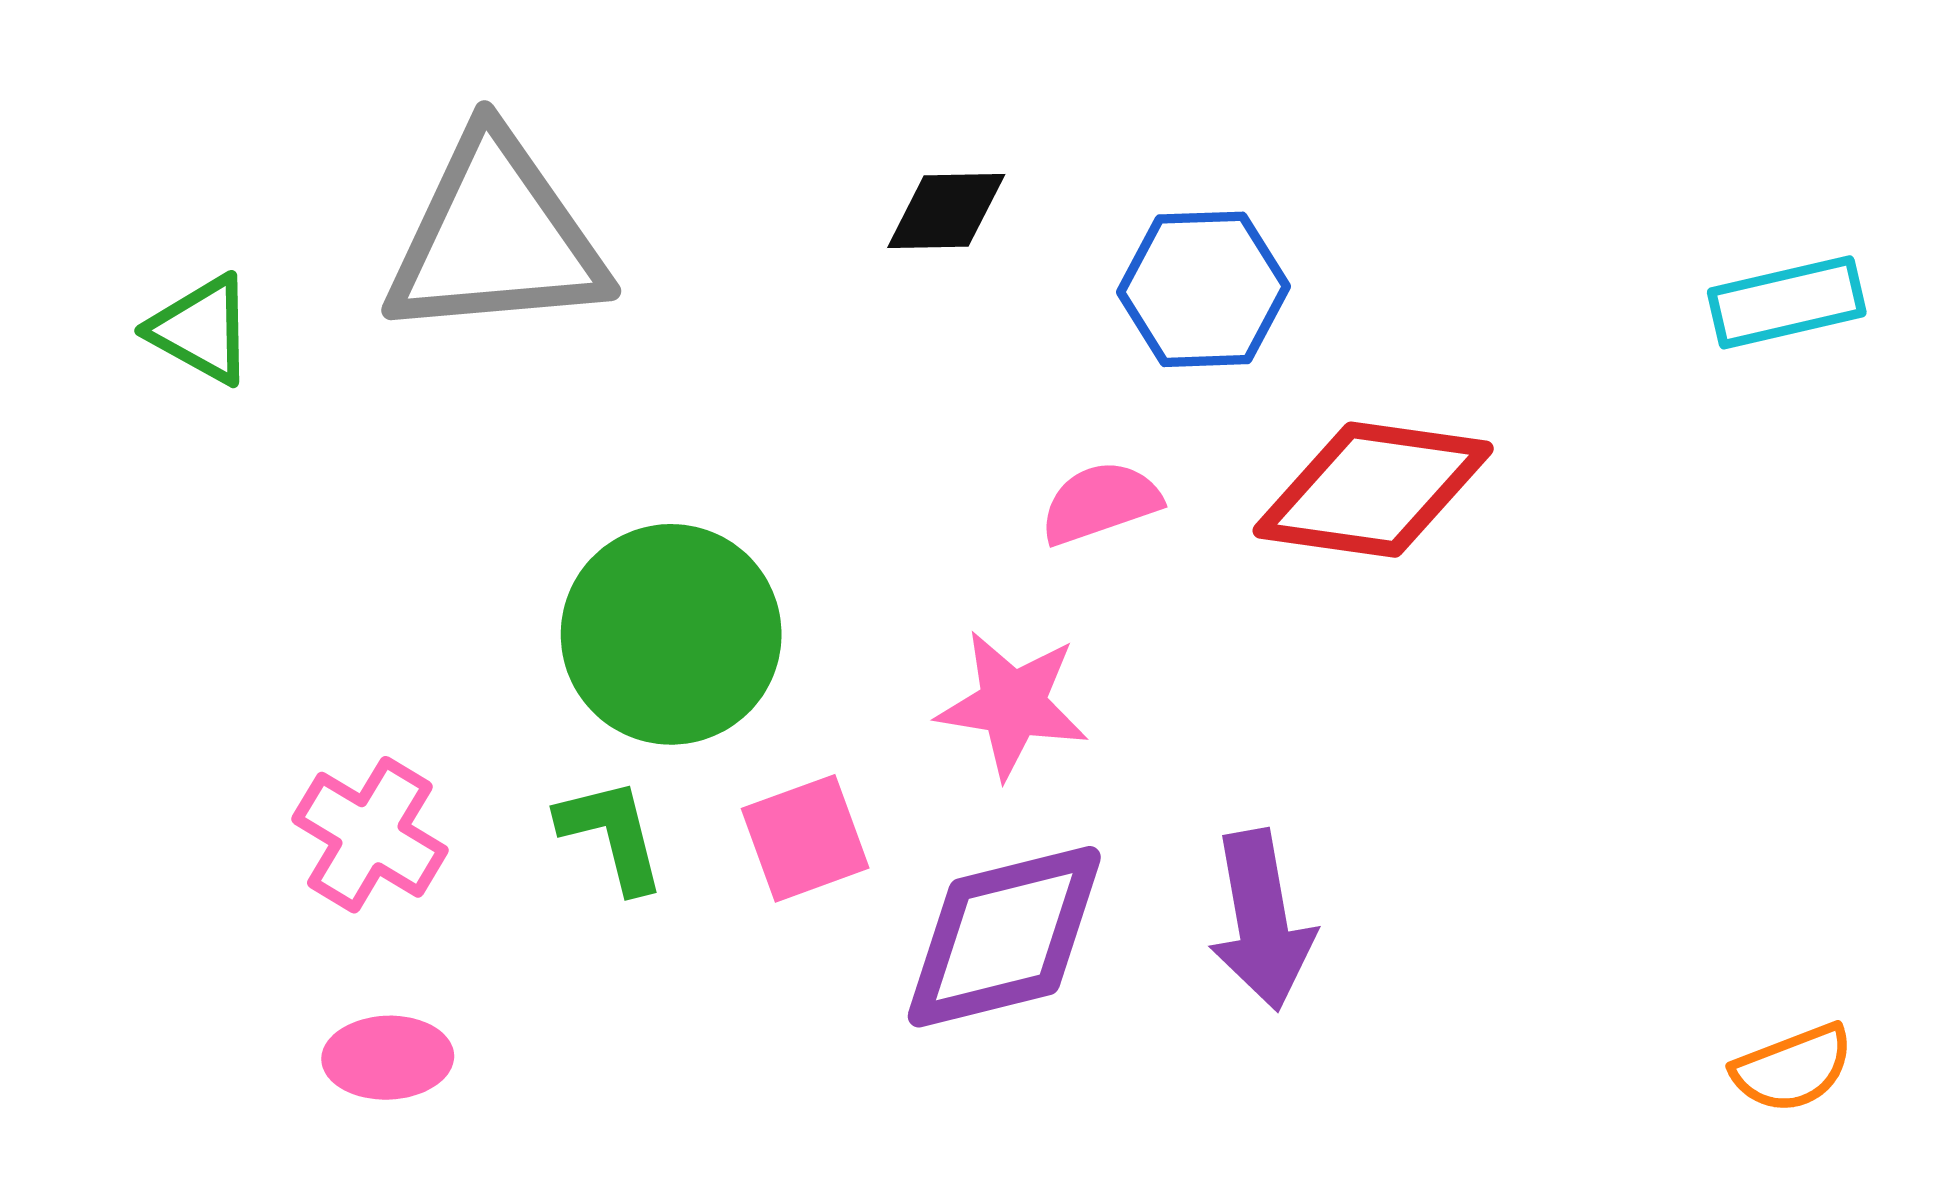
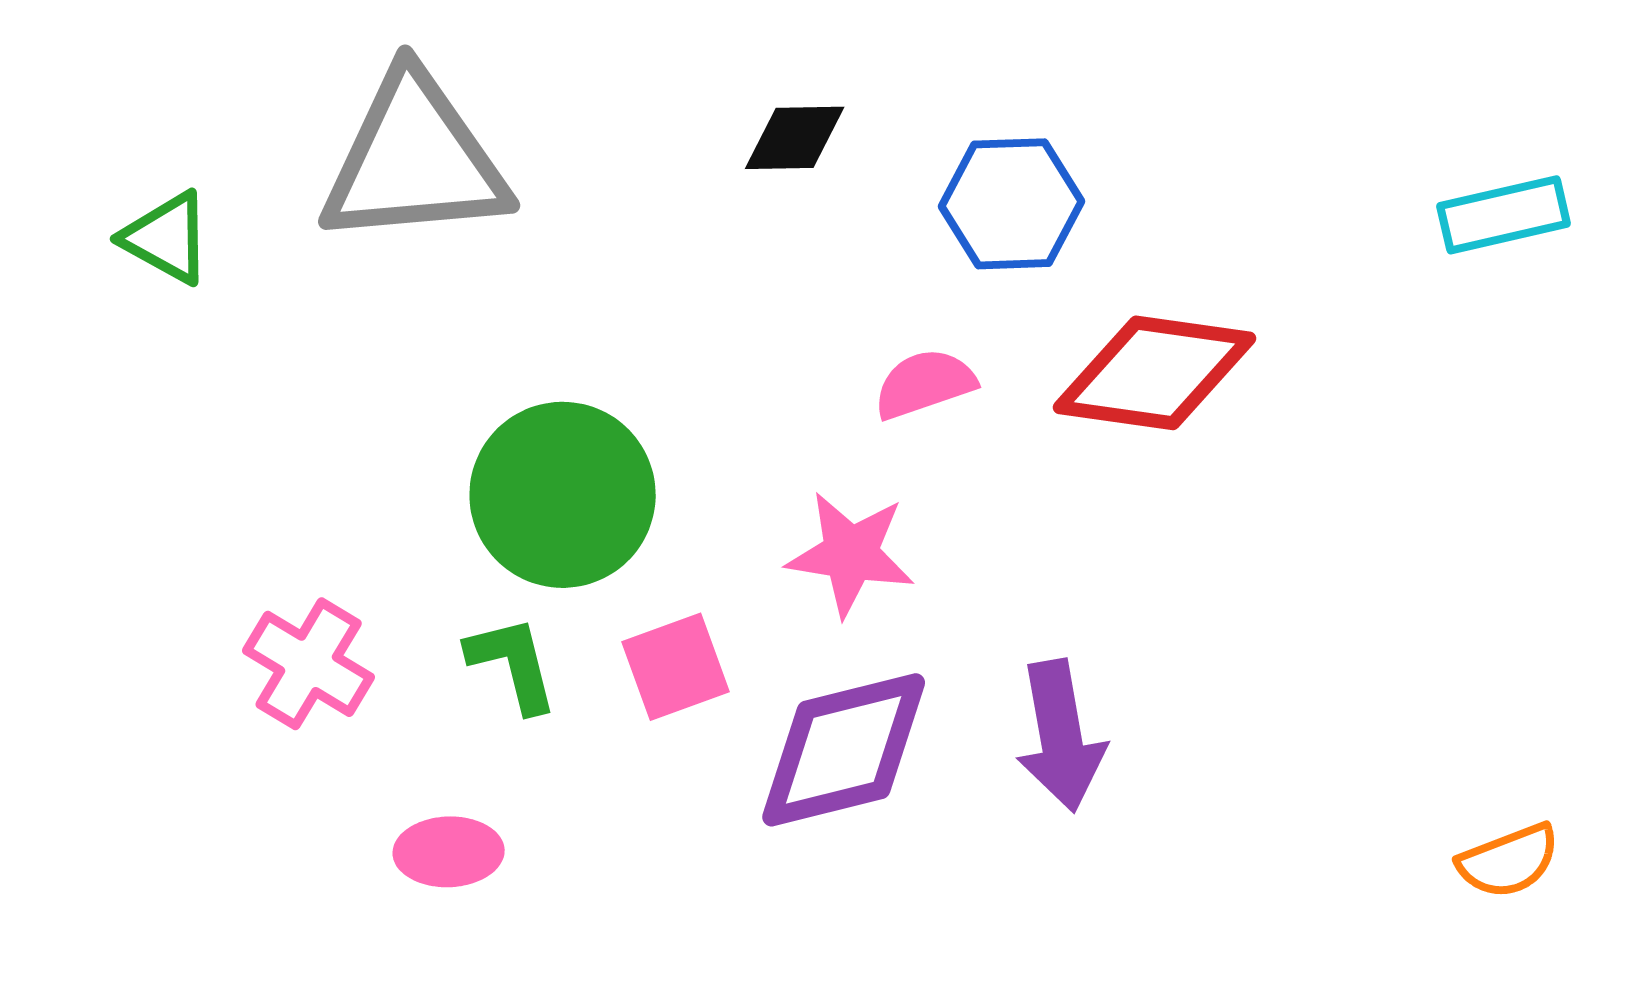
pink ellipse: (388, 1058) -> (449, 852), moved

